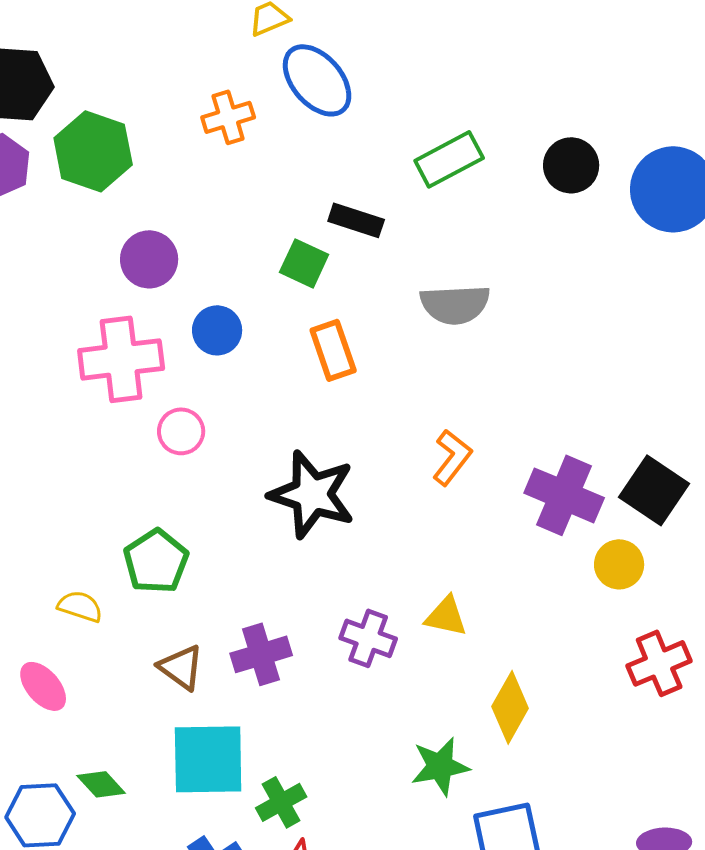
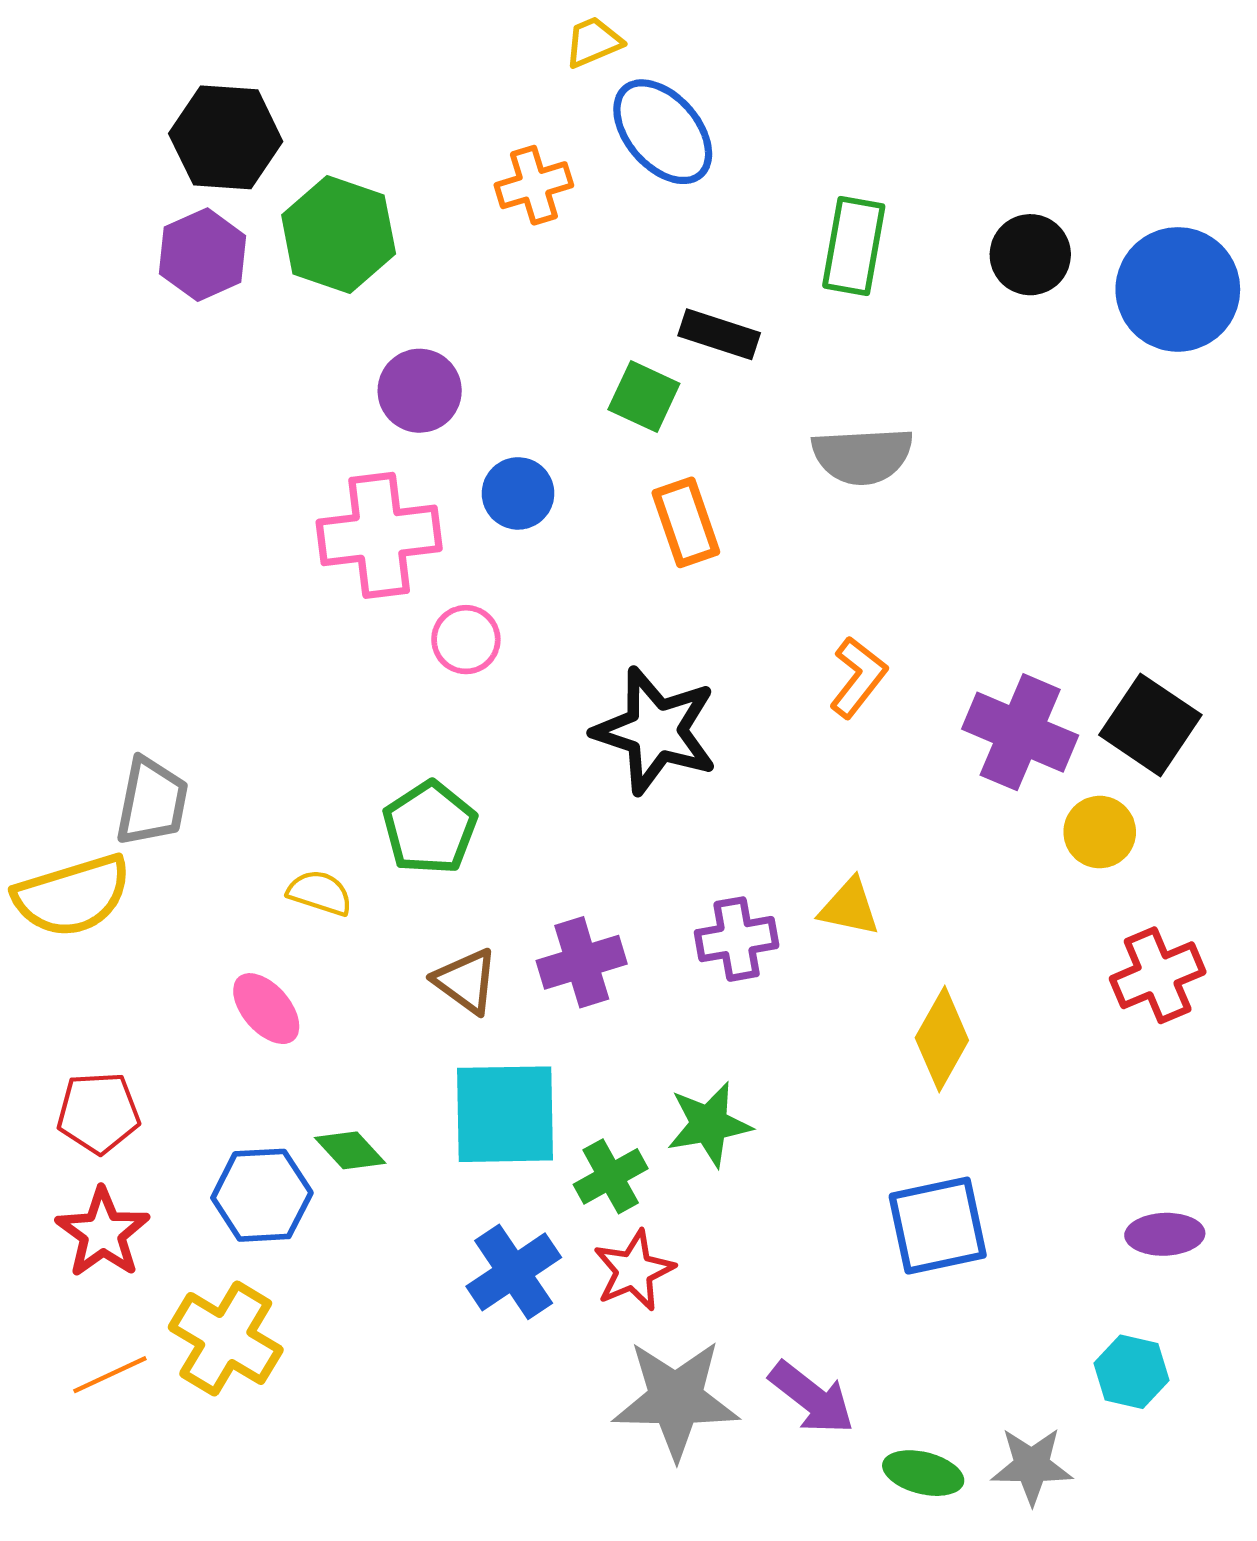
green rectangle: (449, 159) -> (854, 246), turned -52
purple cross: (368, 638) -> (737, 939), turned -30
green star: (440, 766) -> (709, 1124), moved

